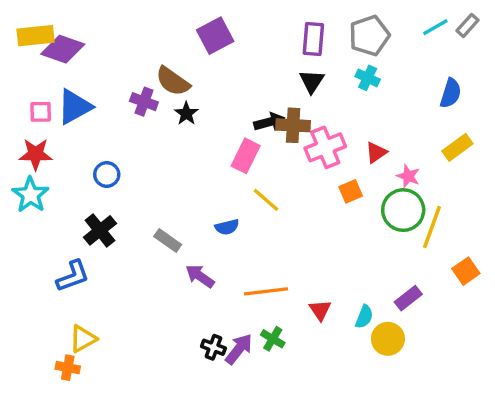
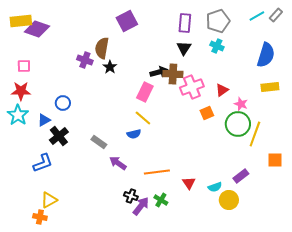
brown semicircle: (173, 81) -> (102, 48), turned 65
blue semicircle: (451, 93) -> (266, 55), size x1.4
blue triangle: (75, 107) -> (44, 120), moved, size x0.6
yellow rectangle: (457, 147) -> (270, 87), turned 30
yellow line: (266, 200) -> (143, 118), moved
orange square: (466, 271) -> (275, 160), turned 35
cyan semicircle: (364, 317) -> (215, 187), turned 48
black cross: (213, 347) -> (131, 196), moved

